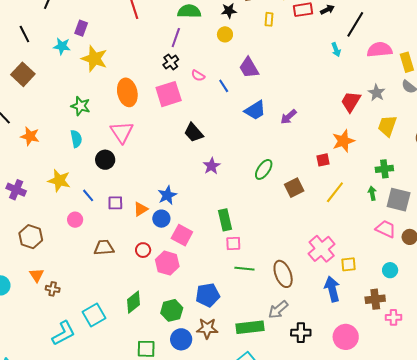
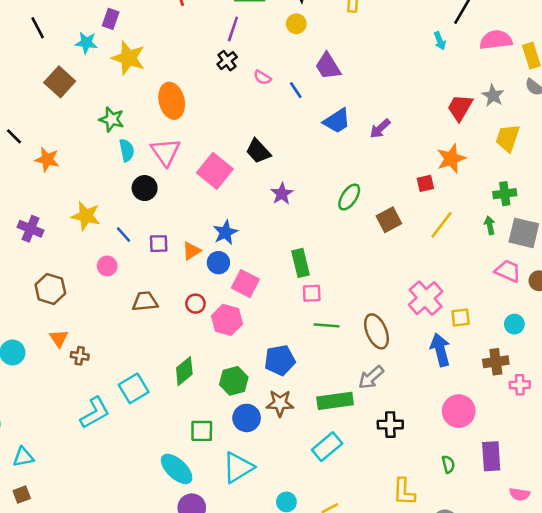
brown square: (23, 74) -> (60, 82), moved
pink square: (169, 94) -> (215, 171), moved, turned -32
cyan semicircle: (76, 139) -> (127, 150), moved
black cross: (301, 333) -> (390, 425), moved

